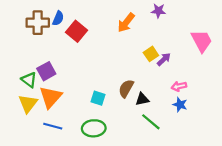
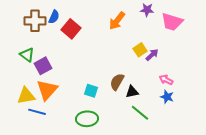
pink trapezoid: (202, 41) -> (172, 22), moved, turned 135
green triangle: (29, 80) -> (27, 55), moved
pink arrow: (179, 86) -> (166, 80), turned 40
yellow triangle: (28, 104) -> (26, 96), turned 42
blue line: (53, 126) -> (37, 112), moved

